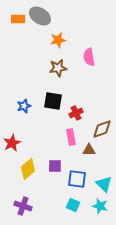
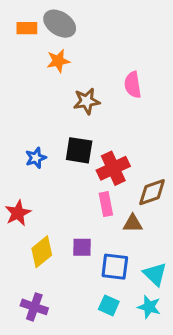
orange star: (58, 40) -> (58, 61), moved
red cross: (76, 113) -> (113, 168), size x1.5

